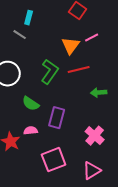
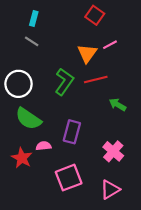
cyan rectangle: (29, 18) -> (34, 19), moved
green arrow: (99, 93) -> (118, 105), turned 35
green semicircle: (31, 104) -> (28, 119), moved, size x1.4

